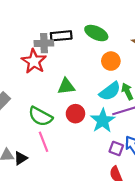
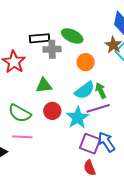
gray cross: (44, 43) -> (52, 49), moved
pink line: (43, 142) -> (22, 137), turned -66
purple square: (116, 148) -> (90, 144), size x1.5

